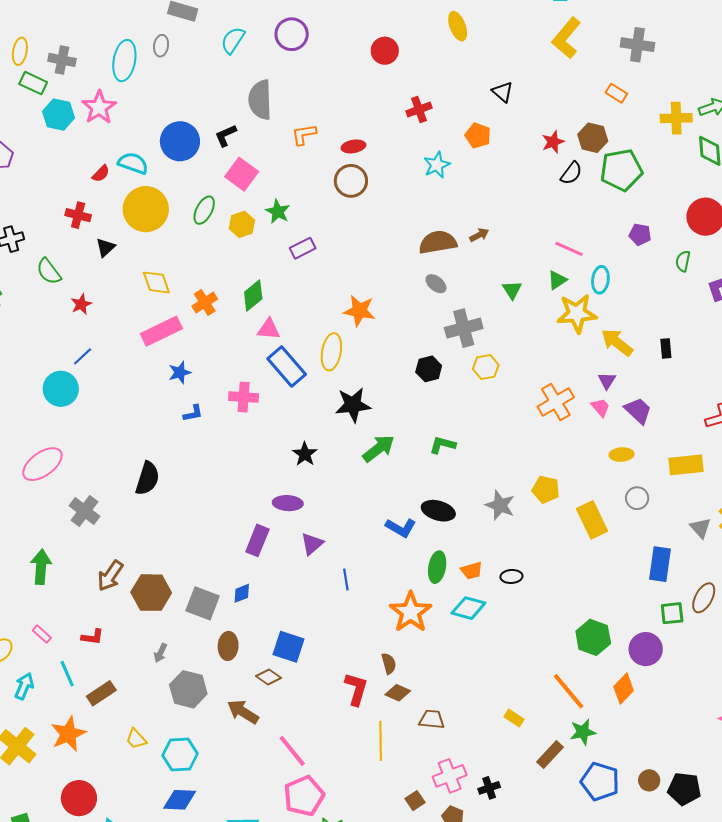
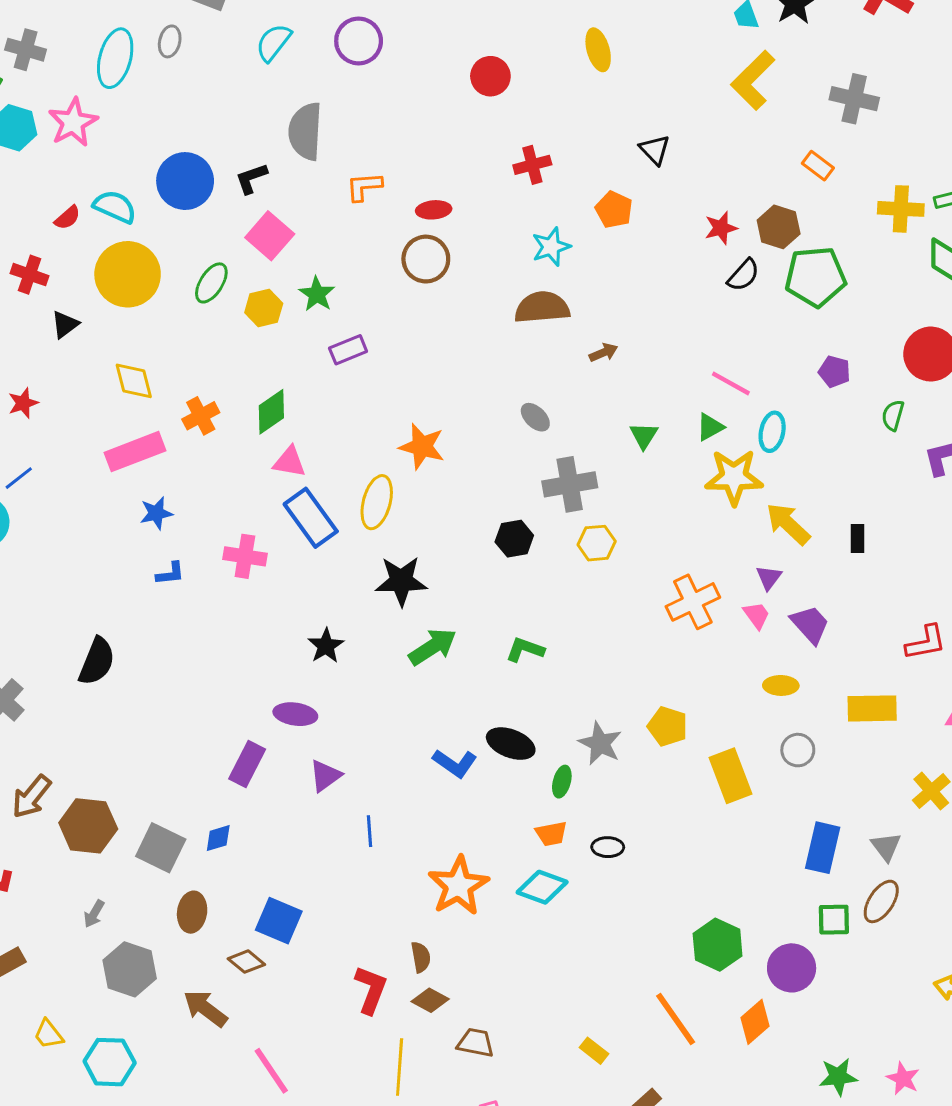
brown semicircle: (438, 242) -> (542, 307), moved
gray triangle: (700, 528) -> (886, 847), moved
green ellipse: (437, 567) -> (562, 782), moved, size x0.7
green star: (583, 732) -> (838, 1077), moved

